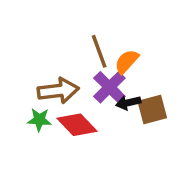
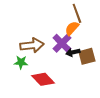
brown line: (99, 51) -> (77, 13), moved
red diamond: (77, 125) -> (43, 79), moved

